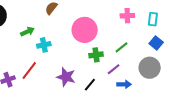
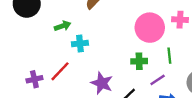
pink circle: (85, 30) -> (150, 28), moved
green line: (121, 47) -> (169, 56), turned -64

